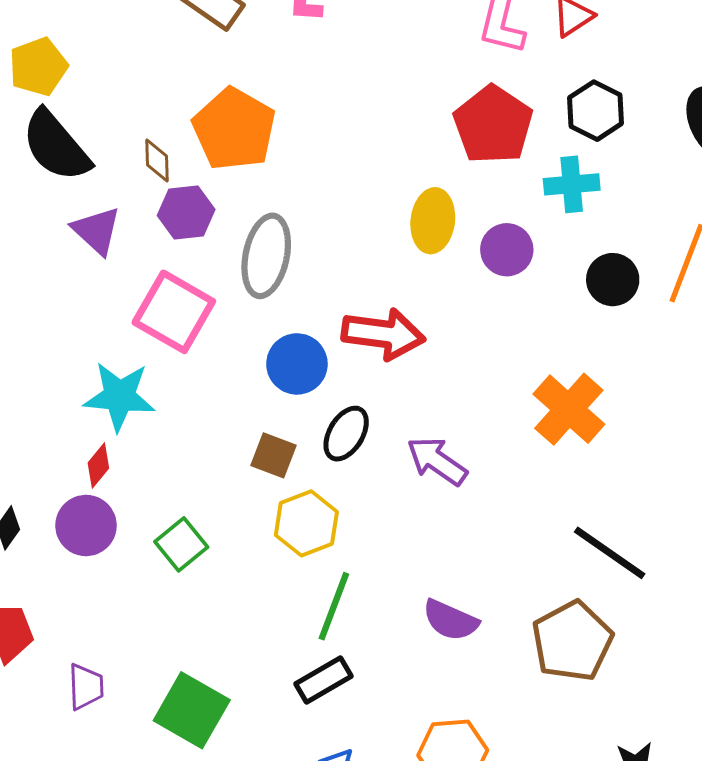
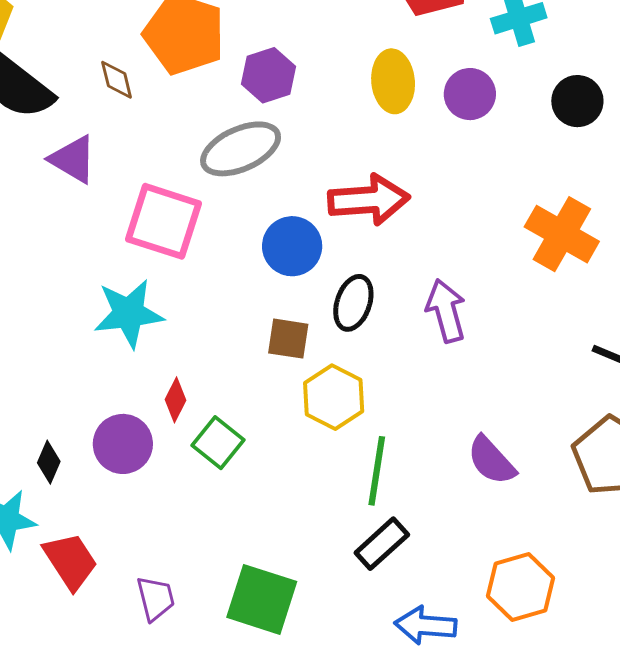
purple hexagon: (186, 212) -> (269, 75), moved
gray ellipse: (266, 256) -> (241, 149), turned 66
purple arrow: (437, 461) -> (446, 311), turned 52
red diamond: (98, 465) -> (175, 400), moved
purple semicircle: (450, 620) -> (491, 460), turned 36

